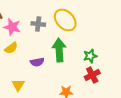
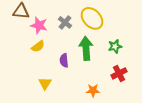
gray cross: (38, 24) -> (65, 22), turned 32
green star: (90, 56) -> (115, 46), moved
purple semicircle: (37, 62) -> (64, 60), turned 96

